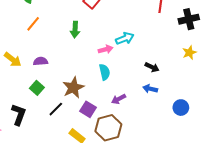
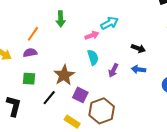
orange line: (33, 24) -> (33, 34), moved
green square: (37, 88) -> (29, 79), turned -32
purple arrow: (119, 99) -> (113, 70), moved, turned -32

